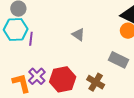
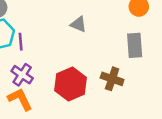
gray rectangle: (118, 60) -> (135, 45), turned 72
purple cross: (37, 76) -> (22, 75), moved

